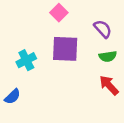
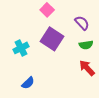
purple square: (65, 49) -> (52, 39), turned 30
blue semicircle: (12, 97) -> (28, 83), moved

